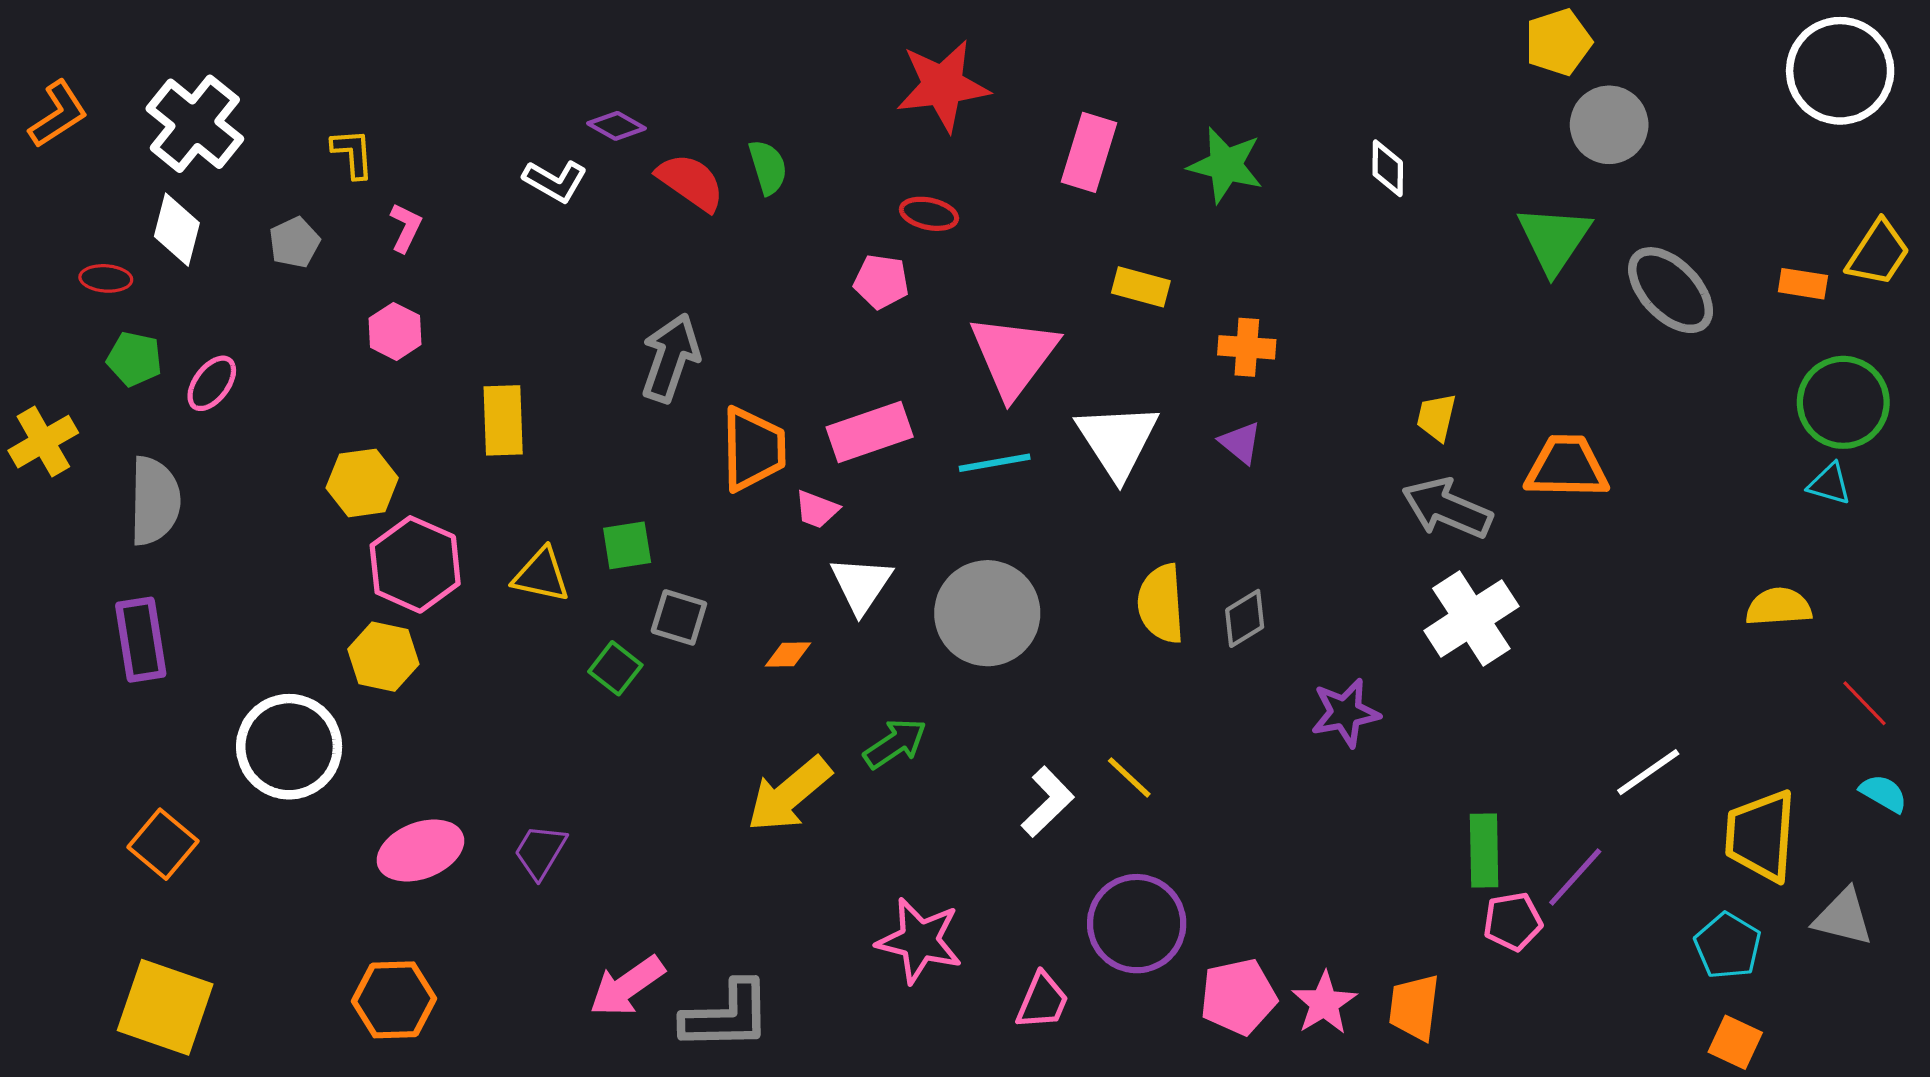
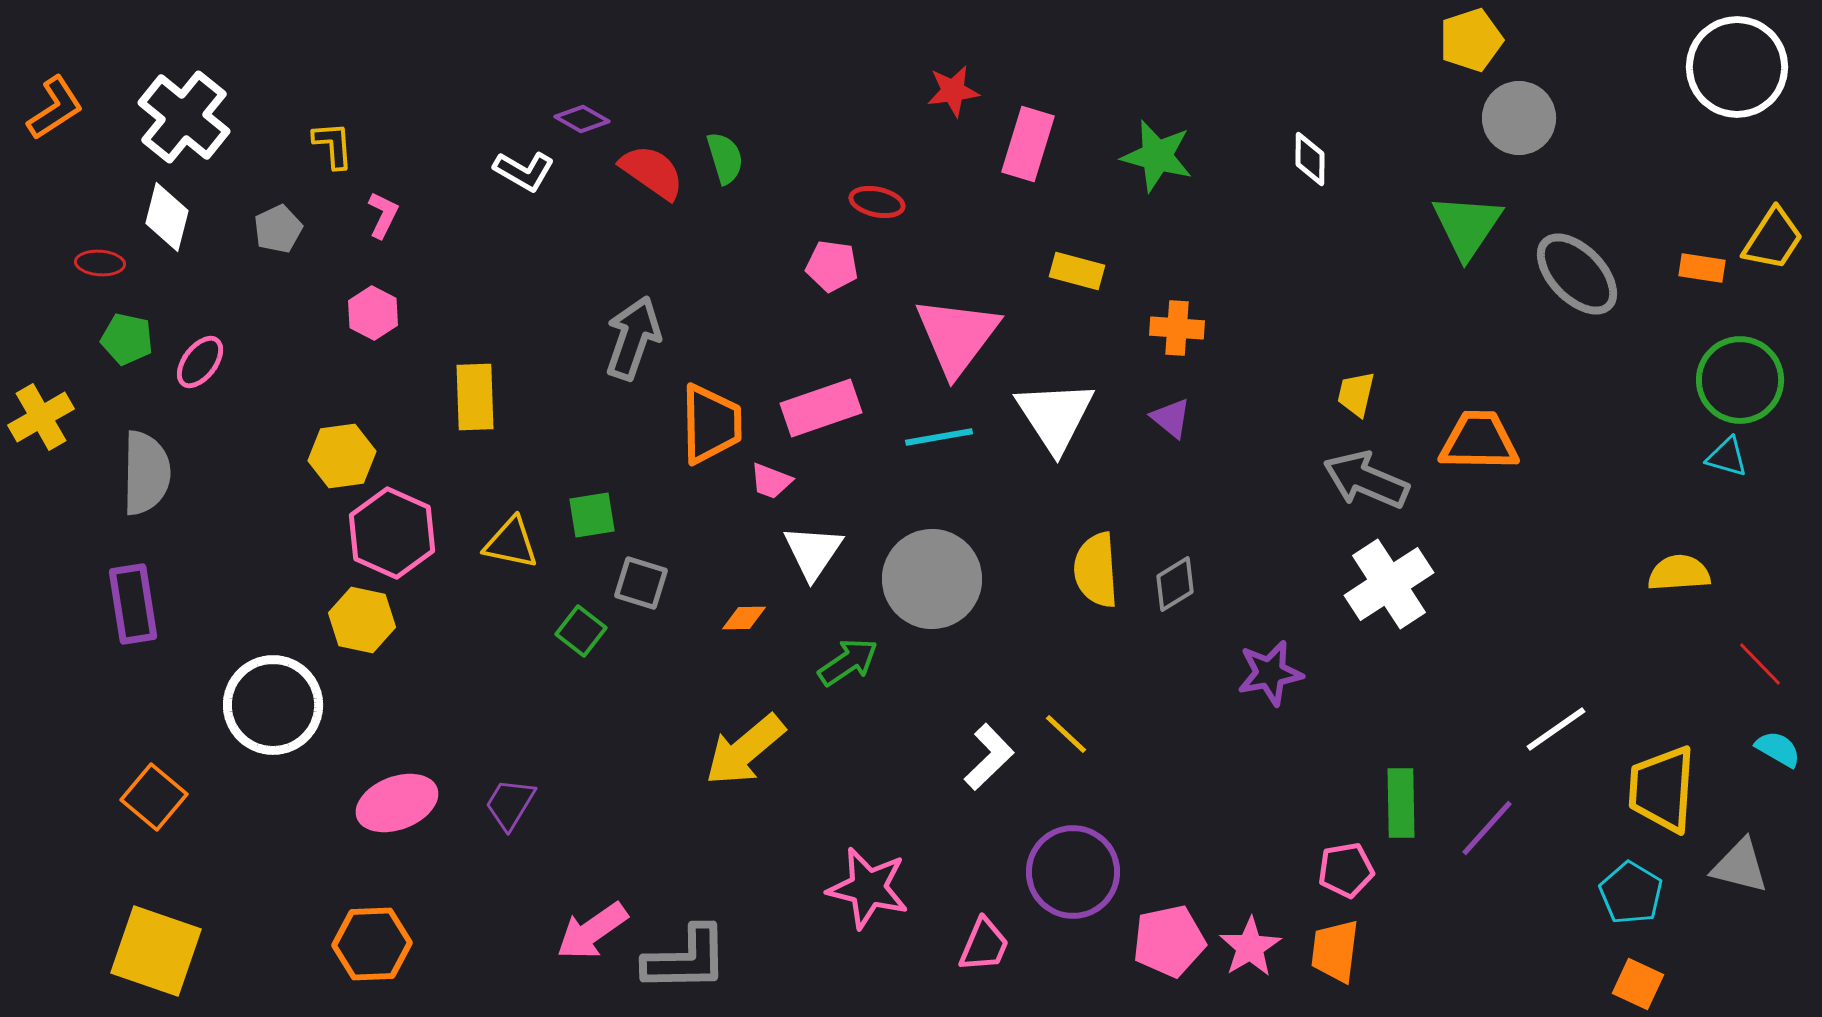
red star: (943, 86) -> (953, 91), moved, size x0.6
green arrow: (895, 743) -> (848, 662), moved
pink pentagon: (1513, 921) -> (1346, 870), moved

